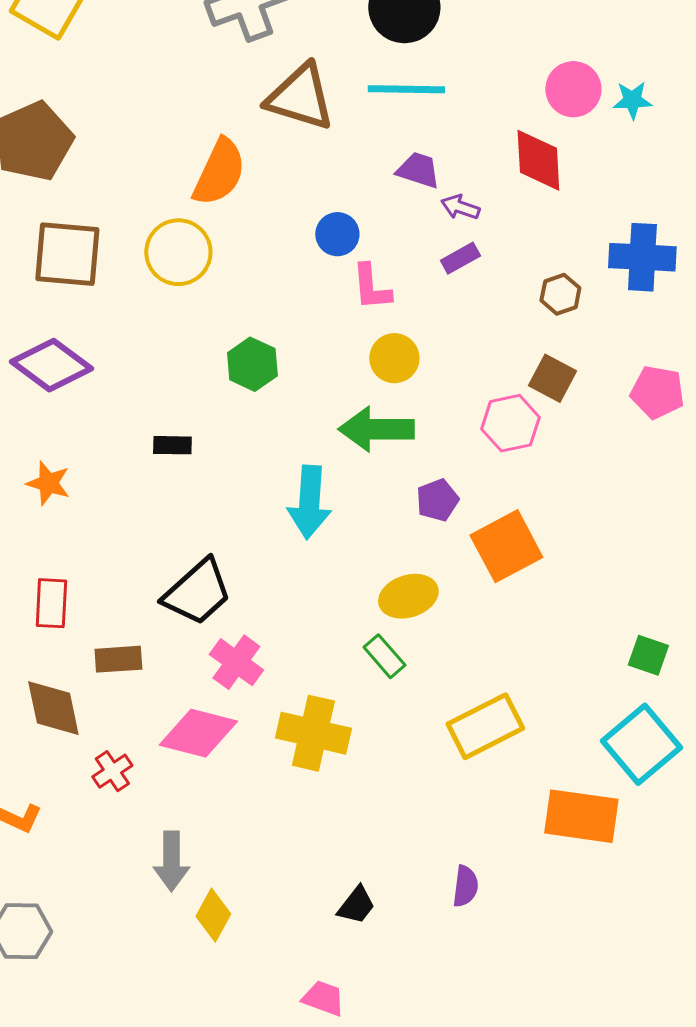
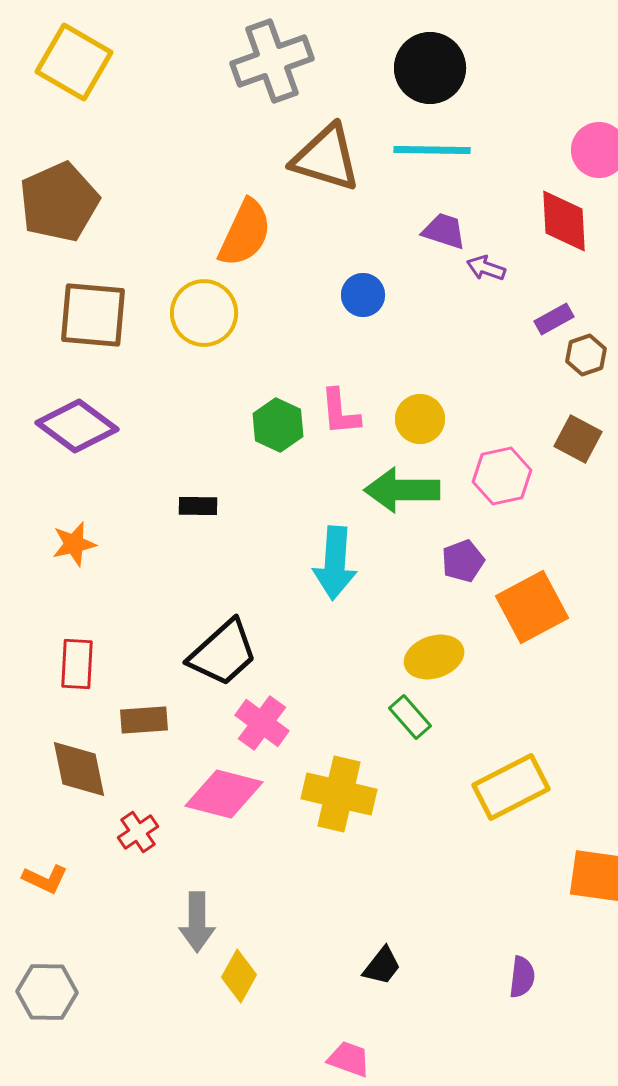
purple rectangle: (460, 258) -> (554, 319), moved
pink L-shape: (371, 287) -> (340, 412), moved
pink hexagon: (510, 423) -> (502, 476), moved
orange star: (48, 483) -> (74, 544), turned -30
purple semicircle: (465, 886) -> (522, 977), moved

